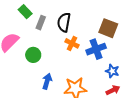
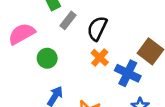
blue cross: (96, 49) -> (128, 73), turned 30

